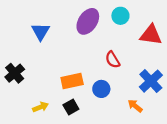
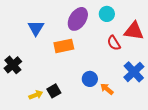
red semicircle: (113, 60) -> (114, 43), moved
orange rectangle: (72, 81) -> (64, 46), moved
orange arrow: (135, 106) -> (107, 89), moved
black square: (71, 107) -> (54, 91), moved

